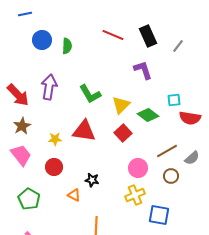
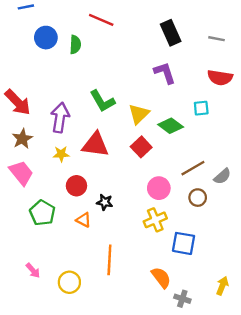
red line: (113, 35) -> (101, 20), moved
gray line: (178, 46) -> (216, 39), moved, turned 64
purple arrow: (49, 87) -> (60, 118), moved
red semicircle: (190, 118) -> (220, 78), moved
red circle: (54, 167) -> (76, 186), moved
green pentagon: (29, 199) -> (42, 213), moved

